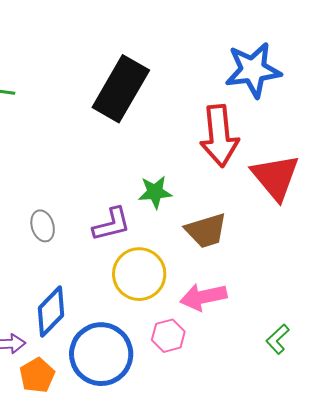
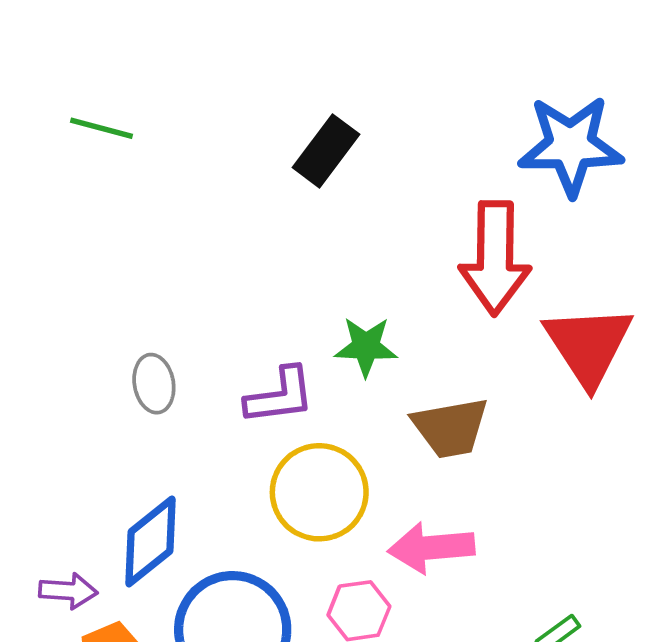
black rectangle: (121, 89) -> (326, 151), size x0.6

